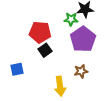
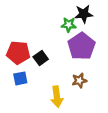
red pentagon: (40, 32) -> (18, 53), moved
blue square: (17, 69) -> (20, 78), moved

